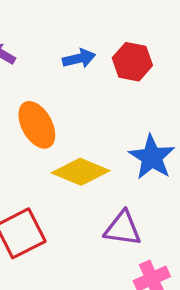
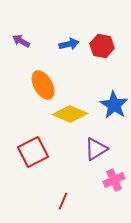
purple triangle: (123, 228) -> (96, 149), turned -40

